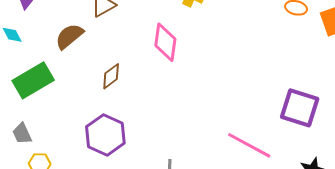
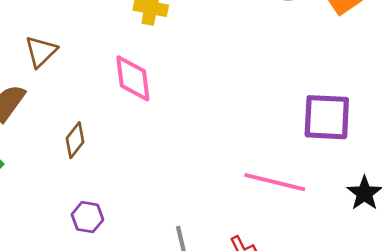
purple hexagon: (105, 135) -> (87, 217), size x0.6

